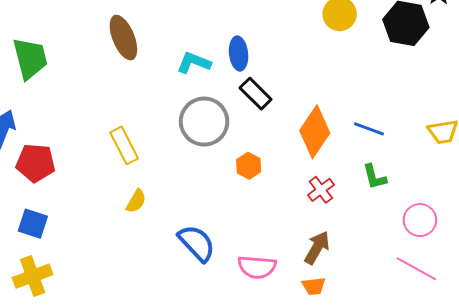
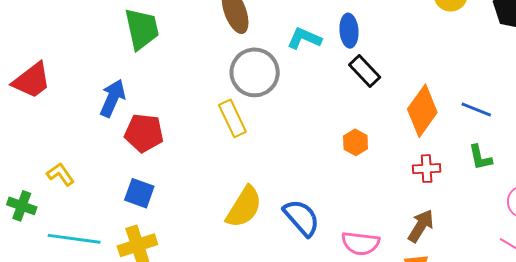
gray circle: (204, 122) -> (255, 72), moved
red cross: (321, 190) -> (427, 169), turned 32
yellow semicircle: (136, 201) -> (244, 207), moved, size x1.8

